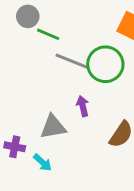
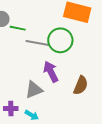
purple arrow: (83, 106) -> (51, 72), size x1.5

